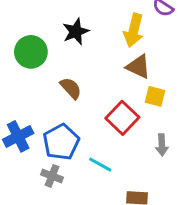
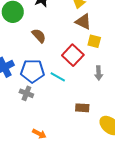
blue pentagon: (61, 142) -> (32, 71), turned 30
cyan line: (100, 165) -> (58, 77), moved

